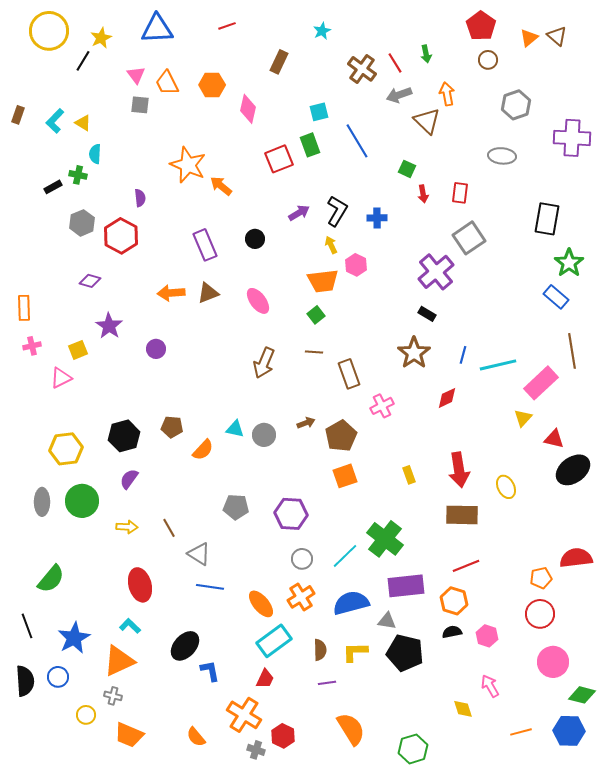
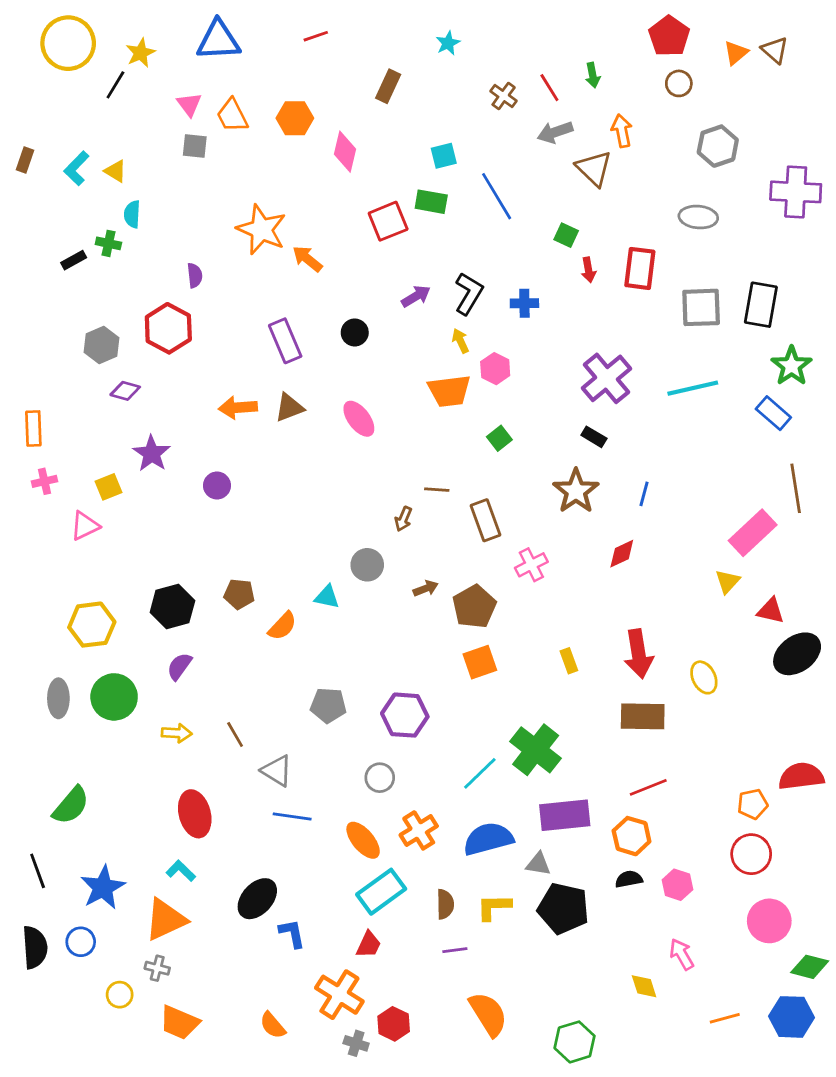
brown cross: (362, 69) -> (504, 96), size x0.7
green rectangle: (310, 145) -> (431, 202), turned -60
red rectangle: (460, 193) -> (640, 268), size x1.4
gray hexagon: (82, 223) -> (102, 345), moved
gray square: (469, 238) -> (701, 307), moved, turned 32
green square: (316, 315) -> (499, 438), moved
brown arrow: (264, 363) -> (403, 519), moved, size x0.6
cyan line: (498, 365) -> (693, 388), moved
gray circle: (264, 435) -> (367, 565), moved
gray circle: (302, 559) -> (380, 778), moved

